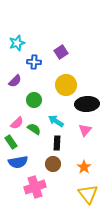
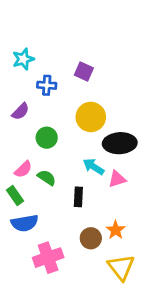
purple square: (61, 52) -> (84, 71), turned -32
cyan arrow: (56, 121) -> (94, 167), moved
pink triangle: (85, 130) -> (117, 179), turned 32
brown circle: (53, 164) -> (91, 238), moved

